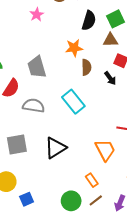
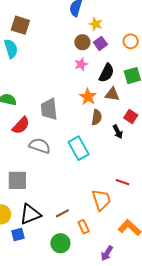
pink star: (37, 15) -> (81, 64), moved
brown triangle: (110, 40) -> (112, 94), moved
orange star: (74, 48) -> (88, 97), turned 30
black triangle: (55, 148) -> (30, 214), moved
brown line: (96, 200) -> (62, 213), moved

